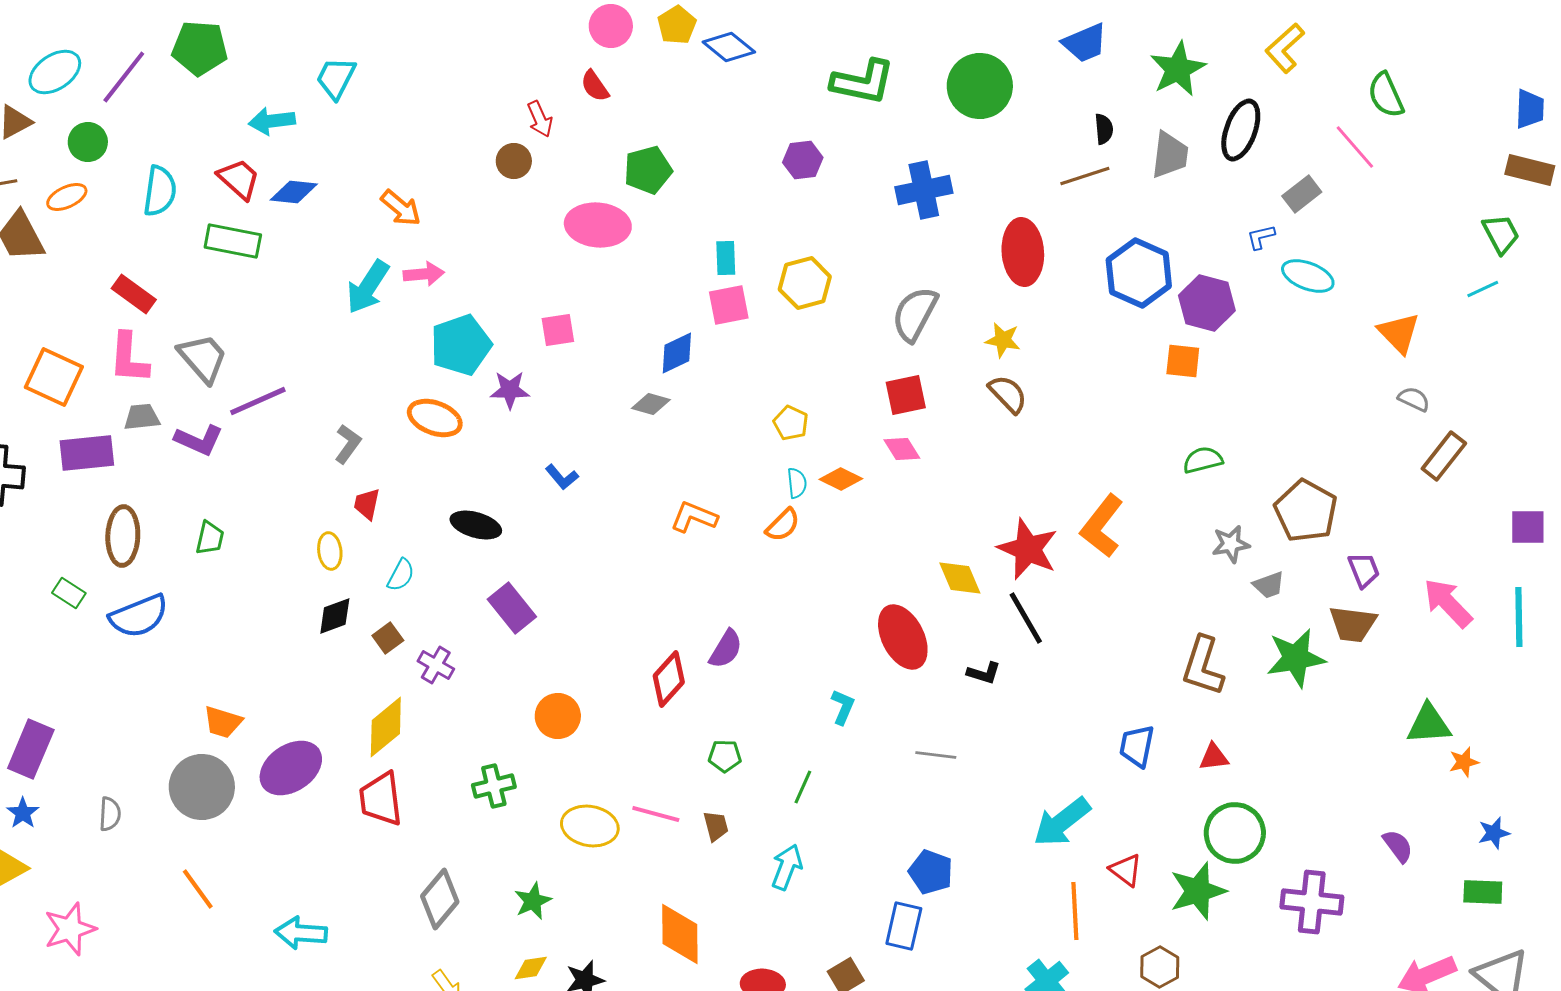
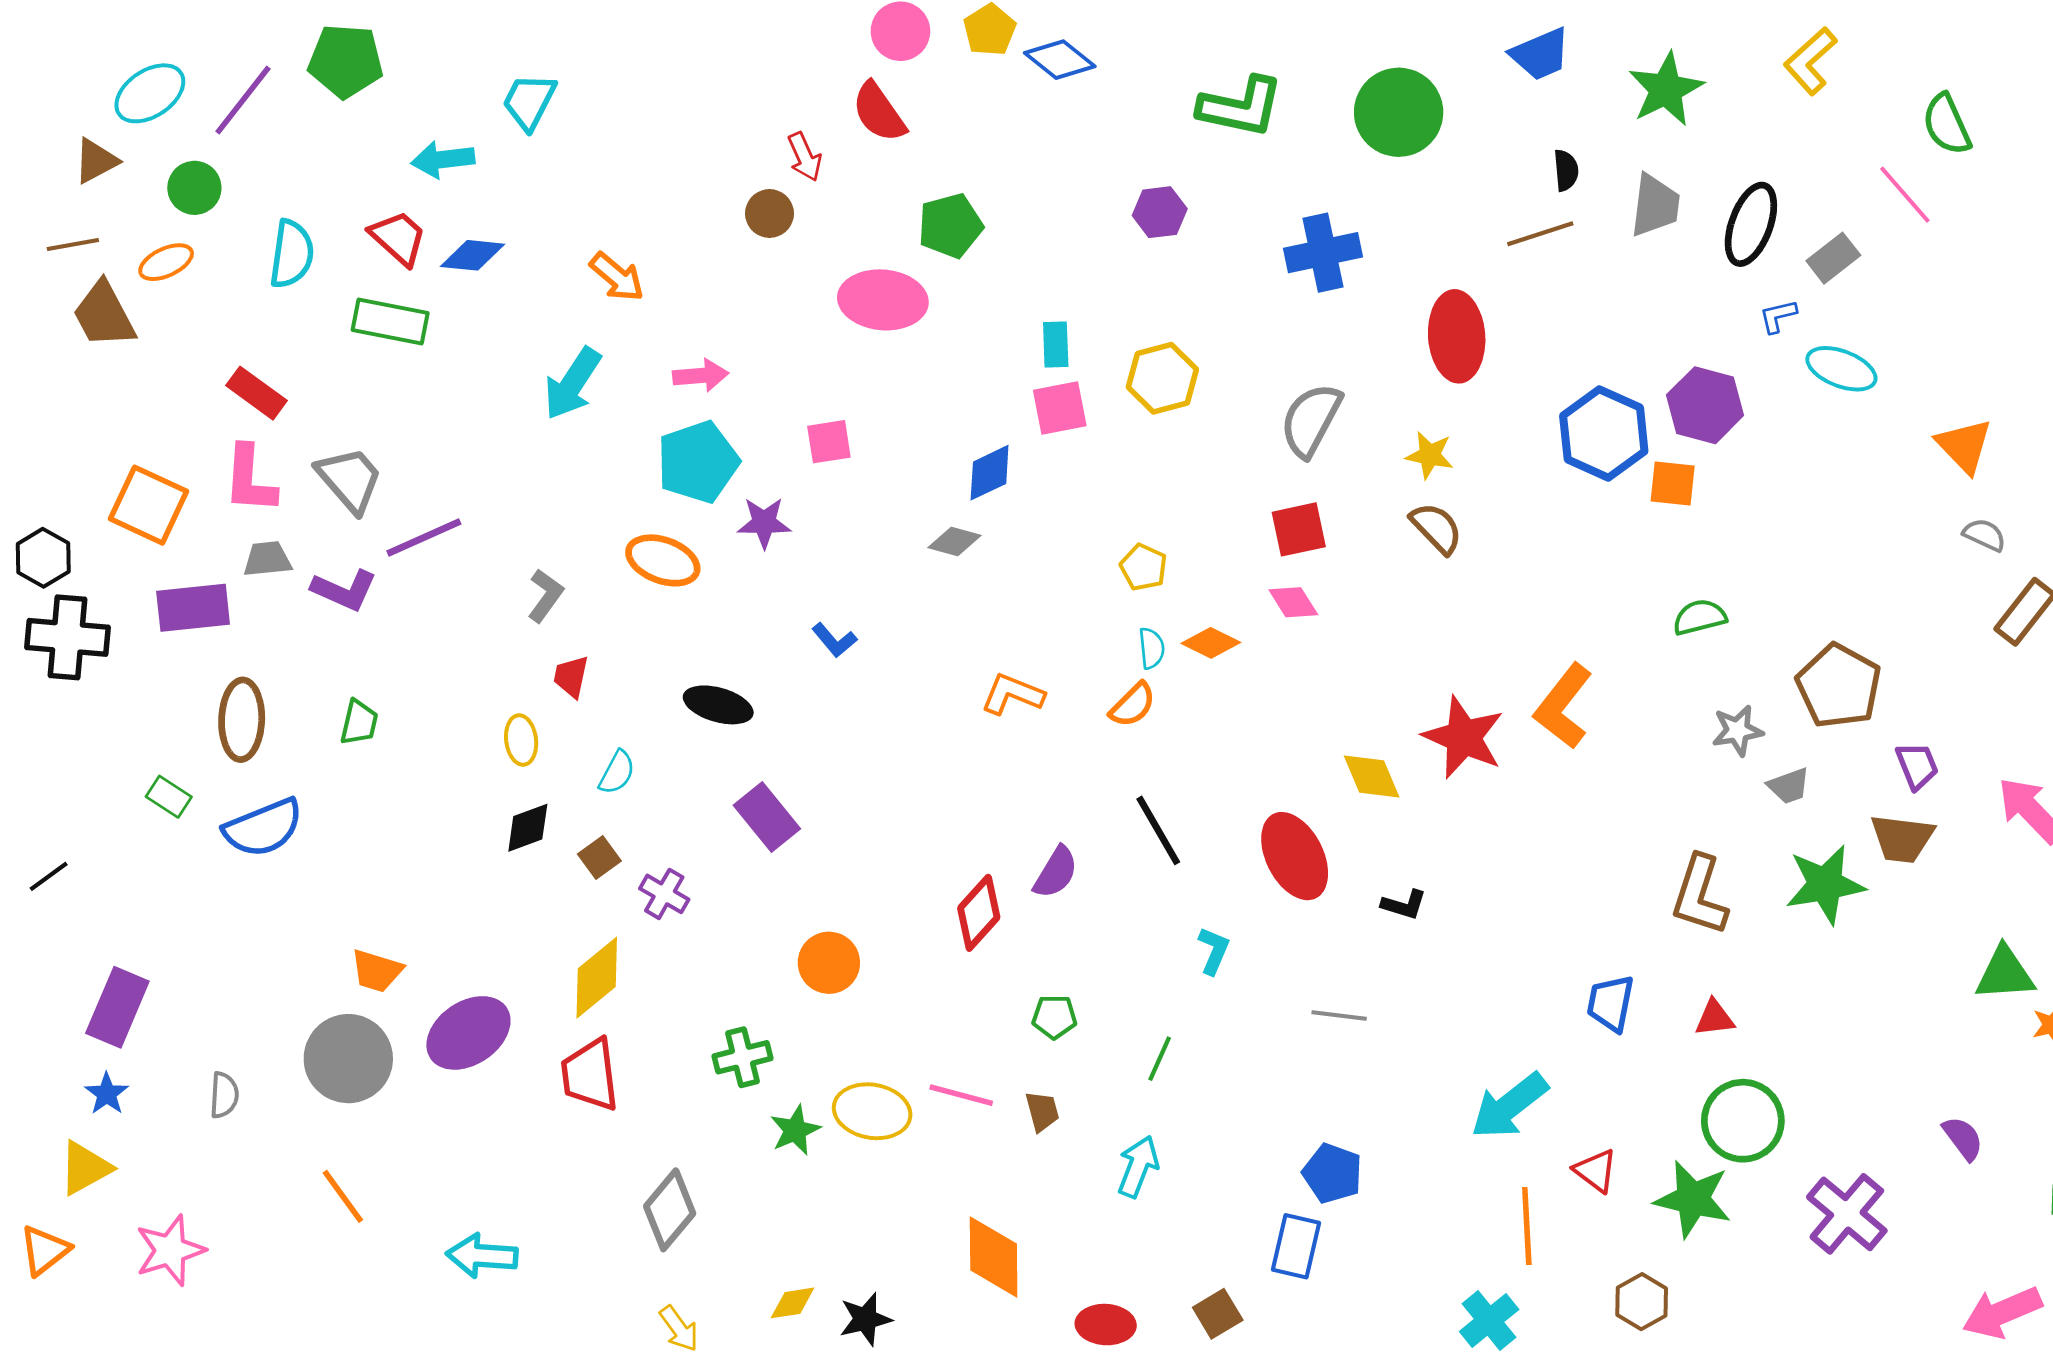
red semicircle: (595, 86) -> (879, 112), size x1.4
black ellipse: (1241, 130) -> (1751, 224), moved
blue hexagon: (1139, 273) -> (1604, 434), moved
pink arrow: (424, 274) -> (701, 375), moved
black line: (1026, 618) -> (1158, 830), moved
green star: (1198, 891) -> (1693, 1199), turned 30
green star: (533, 901) -> (795, 1130), moved
purple cross: (1312, 902) -> (1847, 1214), turned 34

